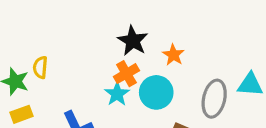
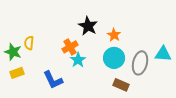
orange cross: (126, 74) -> (70, 47), moved
cyan circle: (156, 92) -> (114, 58), moved

